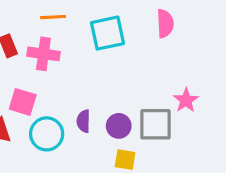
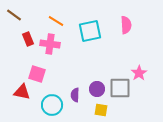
orange line: (53, 17) -> (56, 21), turned 35
purple semicircle: (83, 121) -> (75, 95), moved
cyan circle: (47, 134) -> (52, 105), moved

